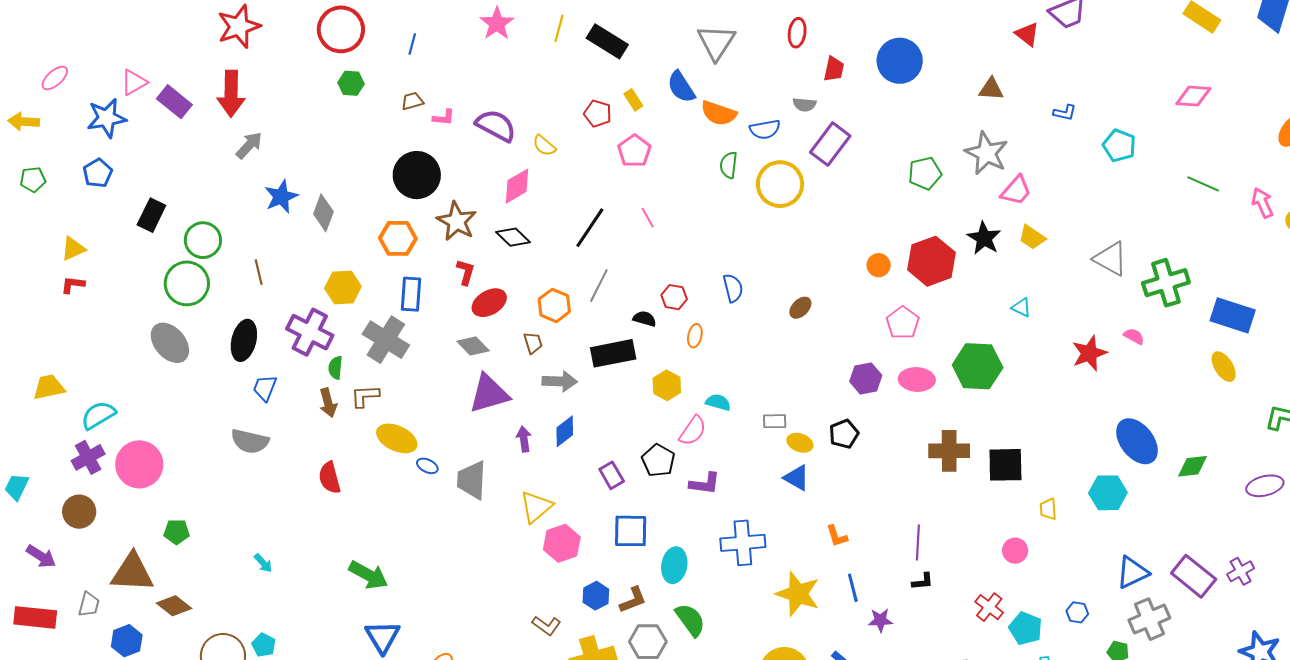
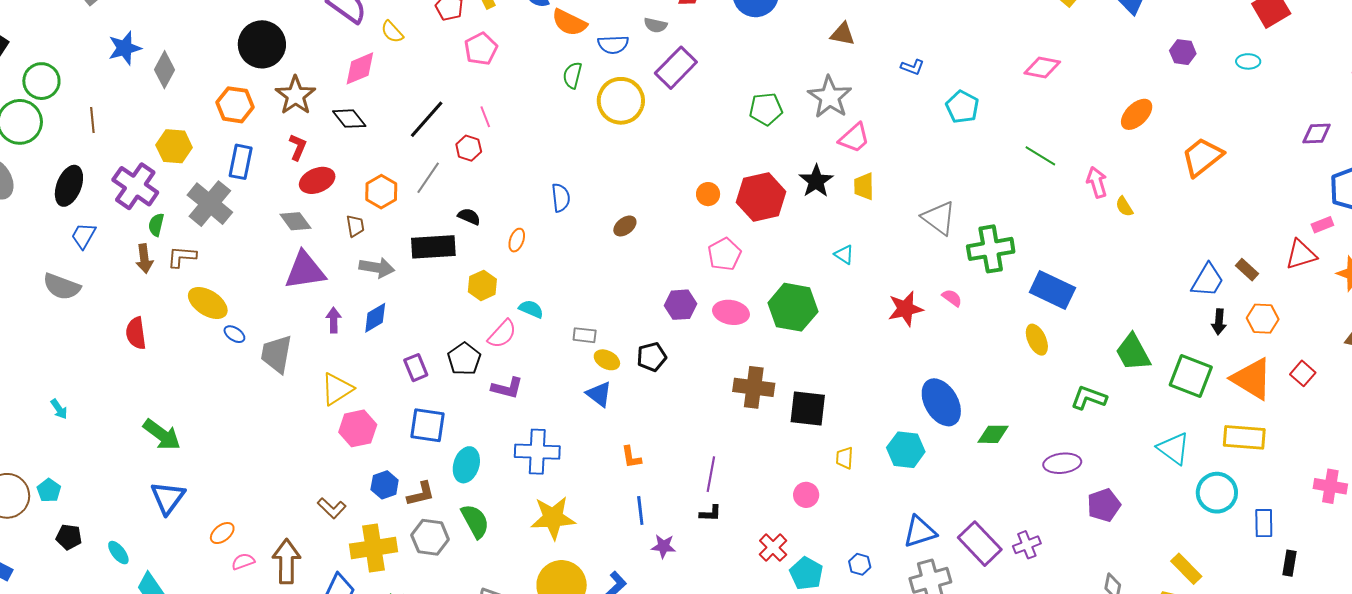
yellow trapezoid: (1032, 237) -> (864, 186), turned 48
red hexagon: (674, 297) -> (469, 148), moved
yellow star: (798, 594) -> (553, 518), moved, turned -30

